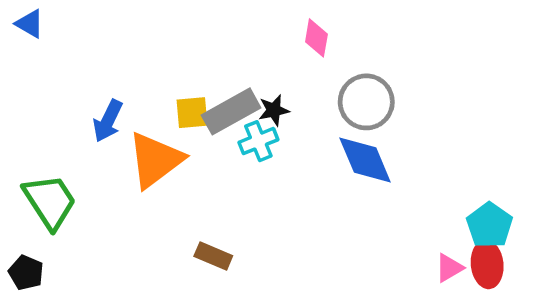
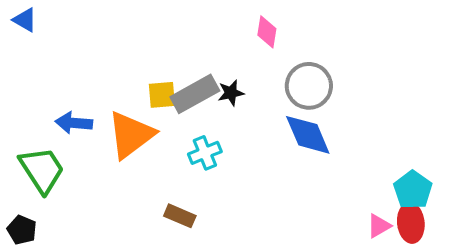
blue arrow: (108, 121) -> (74, 123), moved, turned 69
cyan cross: (258, 141) -> (205, 153), moved

